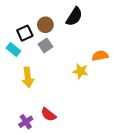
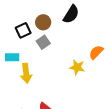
cyan rectangle: (13, 50) -> (12, 57), moved, turned -40
orange semicircle: (100, 56) -> (96, 52), turned -35

